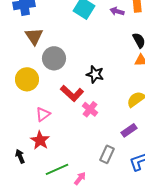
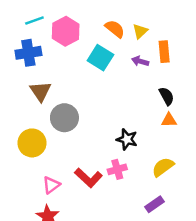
black star: (95, 74) -> (127, 139), moved
red L-shape: (72, 93) -> (88, 178), moved
pink cross: (90, 109) -> (117, 169), moved, turned 35

